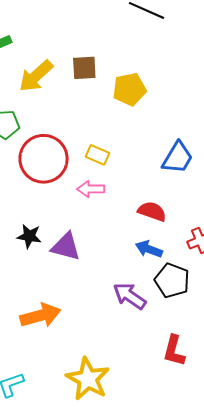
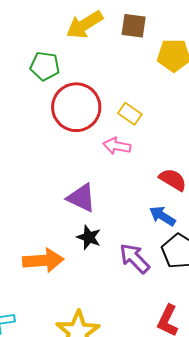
black star: (29, 236) -> (89, 237), moved

